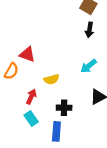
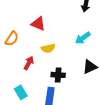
red triangle: (27, 54) -> (38, 24), moved
cyan rectangle: (31, 119) -> (21, 92), moved

